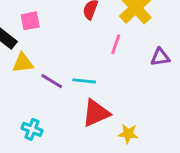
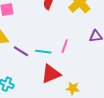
pink line: (116, 44) -> (65, 46), moved

